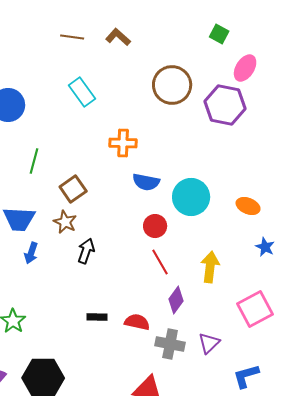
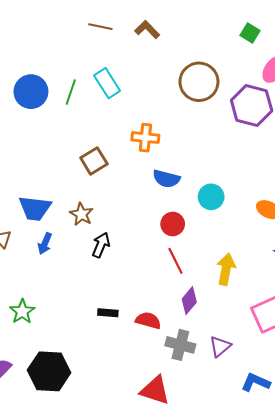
green line: (34, 161) -> (71, 92), moved
brown square: (73, 189) -> (94, 161), moved
cyan circle: (191, 197) -> (211, 197), size x0.7
blue L-shape: (246, 376) -> (256, 382), turned 36

